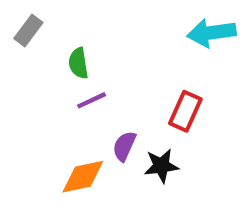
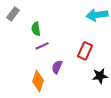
black star: (161, 166) -> (100, 76), moved
orange diamond: (83, 177) -> (38, 81), turned -60

